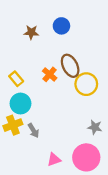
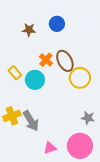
orange cross: (50, 74) -> (46, 60), moved
cyan circle: (20, 104) -> (35, 80), moved
gray arrow: (33, 130) -> (31, 121), size x1.5

